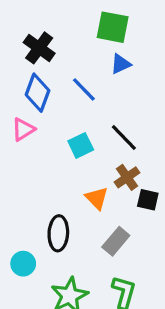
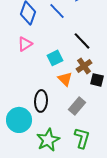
pink triangle: (23, 129) -> (25, 44), moved
cyan square: (81, 145) -> (55, 58), moved
cyan circle: (23, 264) -> (19, 120), size x1.6

